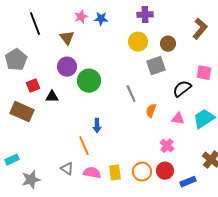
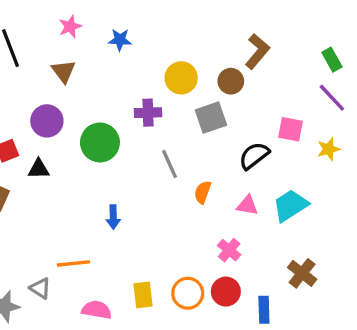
purple cross: (145, 15) -> (148, 113), moved
pink star: (81, 17) -> (70, 26), moved
brown L-shape: (200, 29) -> (257, 51), moved
purple circle: (67, 67) -> (47, 121), moved
orange line: (84, 146) -> (73, 263), moved, turned -72
gray triangle: (67, 169) -> (40, 288), moved
pink semicircle: (92, 173) -> (97, 310), moved
blue rectangle: (188, 182) -> (264, 310), turned -70

